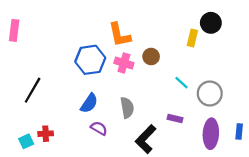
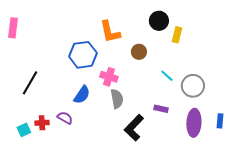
black circle: (211, 23) -> (159, 21), moved
pink cross: (124, 63) -> (109, 77), moved
purple semicircle: (99, 128) -> (65, 118), moved

